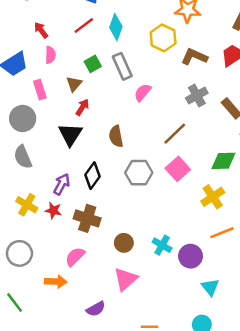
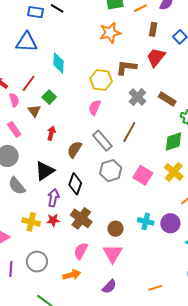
red line: (84, 26) -> (29, 83), moved
yellow hexagon: (163, 38) -> (101, 80), moved
gray rectangle: (122, 66) -> (102, 141), moved
brown triangle: (74, 84) -> (34, 111), moved
black triangle: (70, 134) -> (45, 171), moved, turned 40
brown semicircle: (116, 136) -> (74, 150), moved, turned 60
pink square: (178, 169) -> (143, 175), moved
brown cross: (87, 218) -> (81, 218), turned 35
pink triangle: (126, 279) -> (113, 254), moved

